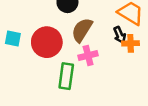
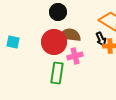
brown semicircle: (82, 30) -> (70, 35), turned 65
red circle: (47, 42) -> (54, 42), moved

